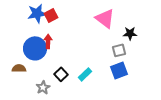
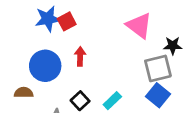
red arrow: (48, 41) -> (80, 56), moved
gray square: (119, 50) -> (158, 68), size x1.5
blue square: (119, 70) -> (158, 95), turned -30

